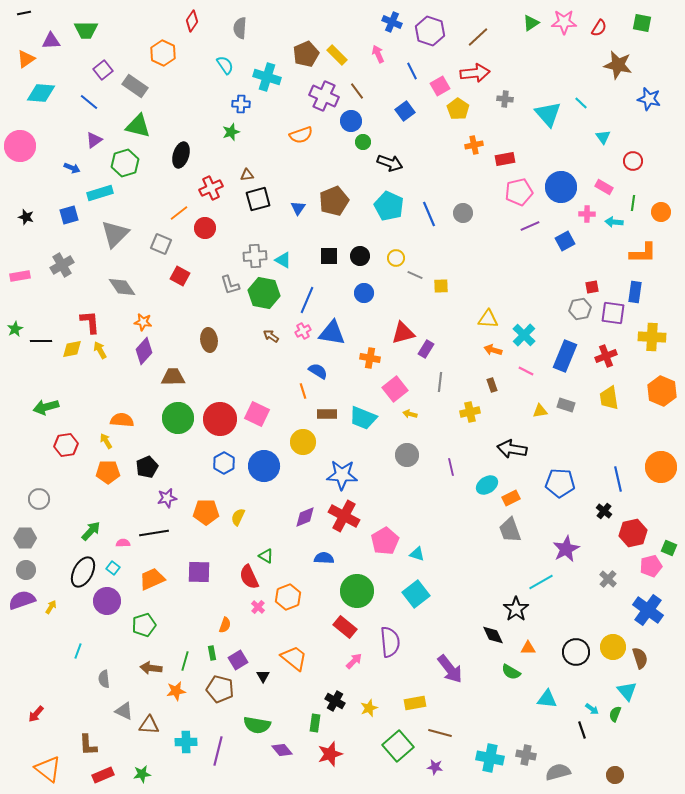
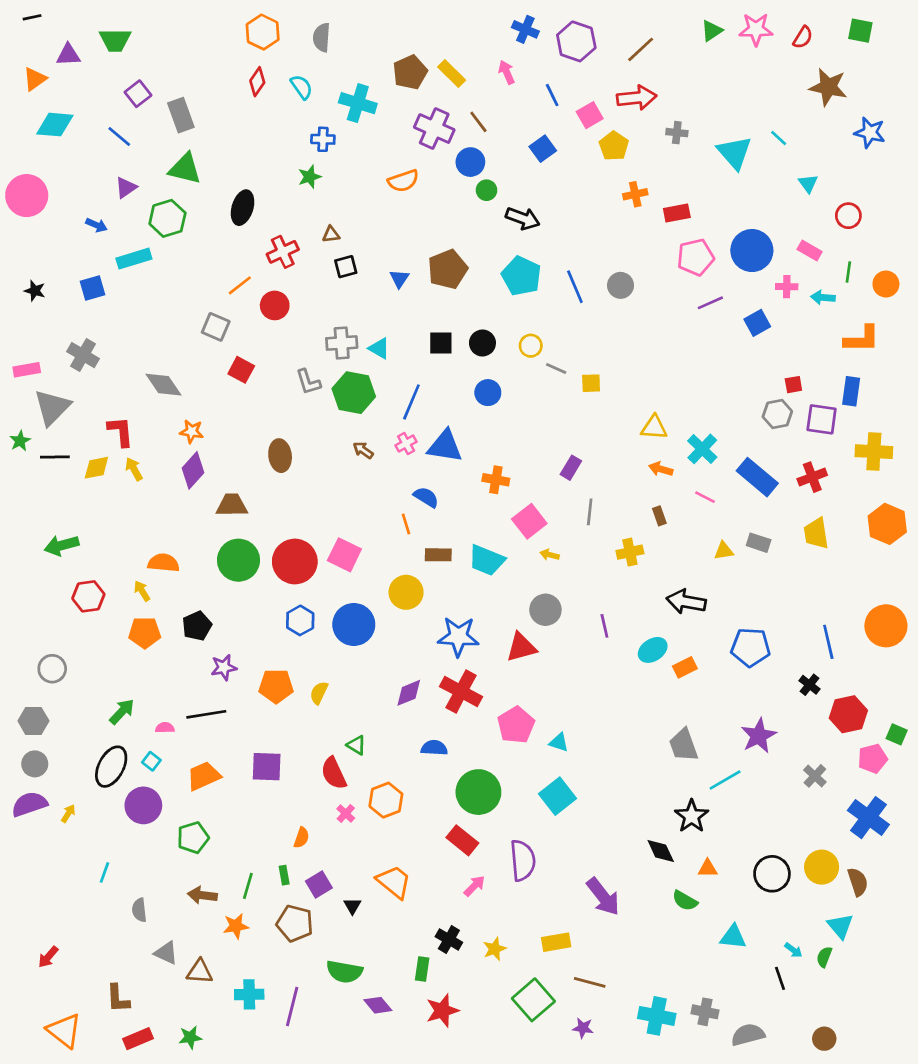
red diamond: (192, 21) -> (257, 82), moved
orange hexagon: (163, 53) -> (263, 32), moved
gray rectangle: (135, 86) -> (181, 115), turned 35
black square: (258, 199) -> (346, 267), size x0.7
gray triangle: (115, 234) -> (52, 407), moved
gray cross: (62, 265) -> (83, 355), turned -30
red triangle: (403, 333) -> (521, 647), moved
blue rectangle: (565, 356) -> (757, 477), turned -72
gray trapezoid: (510, 530) -> (684, 745), moved

